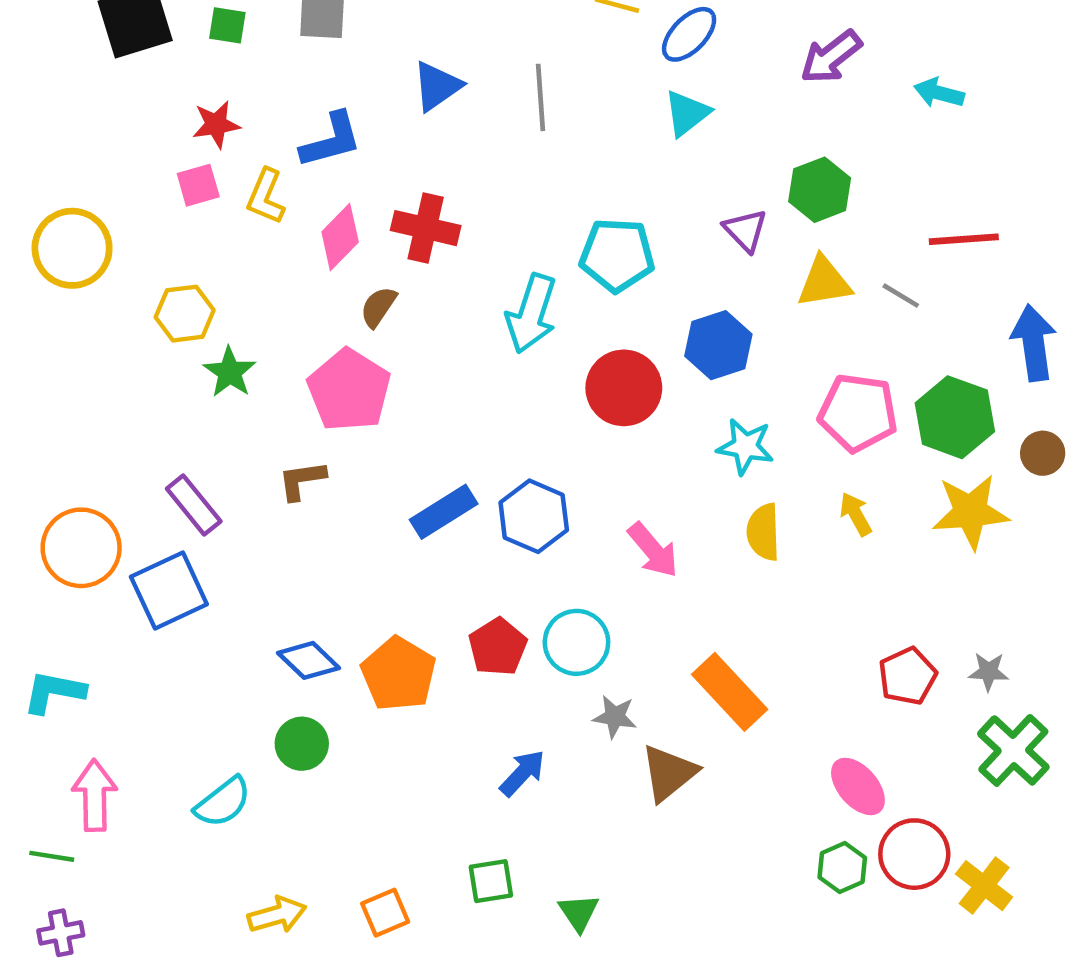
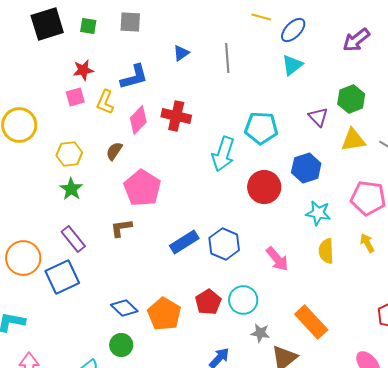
blue triangle: (437, 86) -> (181, 53), size x0.7
brown semicircle: (378, 307) -> (114, 151), moved
green star: (230, 372) -> (71, 189), moved

